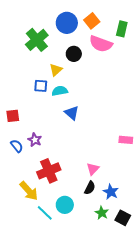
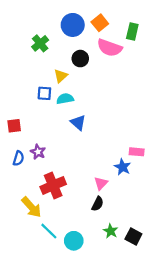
green cross: (37, 40) -> (40, 43), size x0.7
blue semicircle: (17, 146) -> (18, 158), turned 56
blue star: (111, 192) -> (123, 167), moved
cyan circle: (65, 205) -> (74, 241), moved

